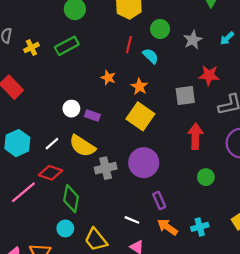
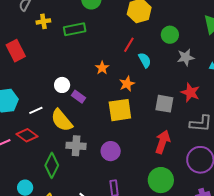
green circle: (160, 29) -> (170, 35), moved
yellow square: (140, 116) -> (120, 110), turned 30
purple circle: (144, 163) -> (111, 151), size x0.7
green circle: (206, 177) -> (161, 180), size x1.6
green diamond: (71, 199) -> (52, 165), moved

